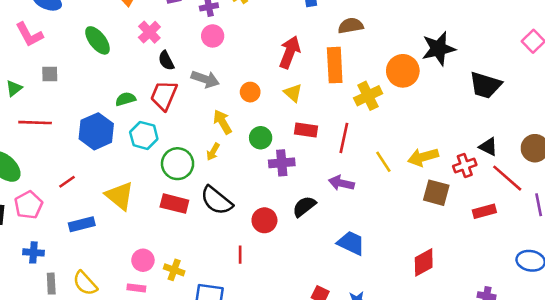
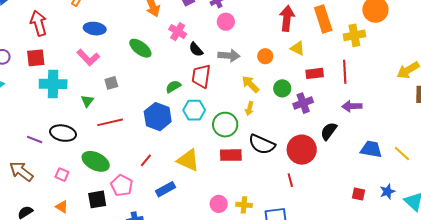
yellow cross: (368, 96) -> (354, 35), turned 30
yellow line: (383, 162) -> (402, 154), moved
red circle: (264, 220) -> (302, 150), size x1.5

